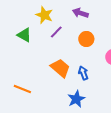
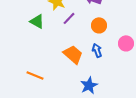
blue arrow: (83, 73) -> (97, 50), moved

